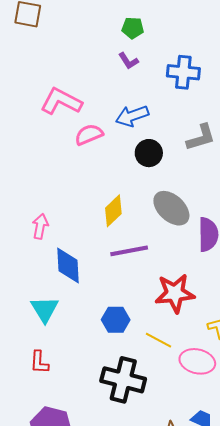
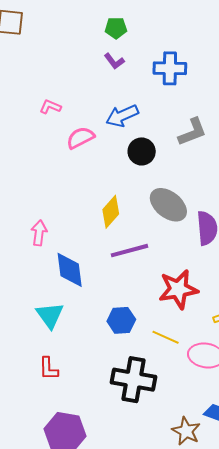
pink L-shape: (61, 101) -> (50, 107), size x0.5

